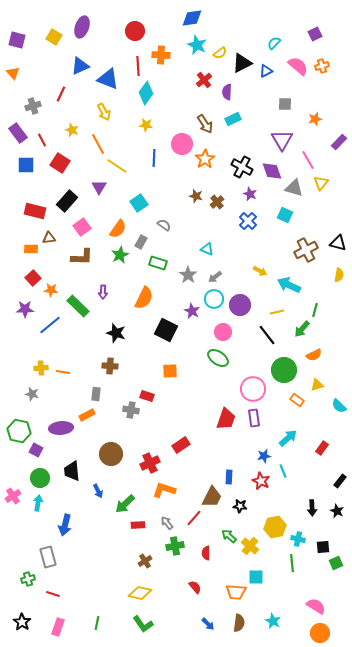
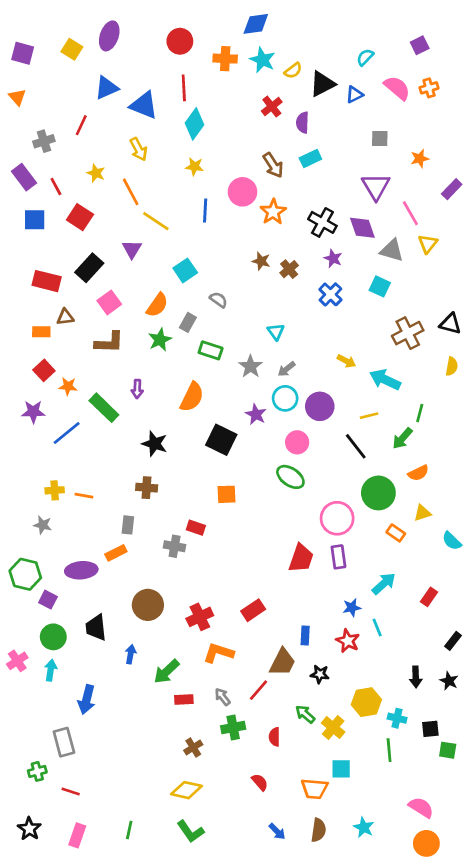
orange cross: (161, 55) -> (225, 59), moved
cyan triangle: (207, 249) -> (276, 332), turned 32
red rectangle: (181, 445) -> (253, 610), moved
blue arrow: (98, 491) -> (131, 654), turned -144
green square: (336, 563) -> (448, 750), turned 32

